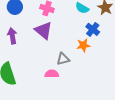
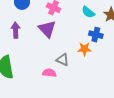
blue cross: (93, 29) -> (96, 35), turned -32
gray triangle: (63, 59) -> (63, 60), turned 32

